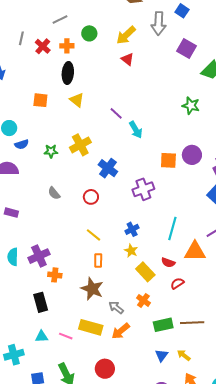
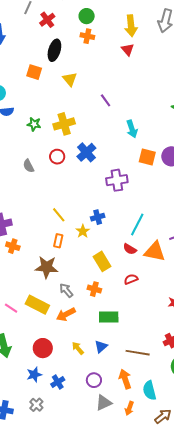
green circle: (89, 33) -> (87, 16), moved
yellow arrow: (126, 35) -> (131, 26), turned -65
orange cross: (67, 46) -> (87, 36), moved
black ellipse: (68, 73) -> (54, 50), moved
cyan arrow: (136, 130) -> (132, 129), moved
red circle: (91, 197) -> (57, 157), moved
yellow star: (131, 251) -> (83, 231), moved
red semicircle: (168, 262) -> (130, 249), moved
brown star: (92, 289) -> (47, 267), turned -30
orange cross: (143, 300) -> (94, 289), turned -32
brown line: (192, 323) -> (138, 353), moved
yellow arrow: (184, 355) -> (78, 348), moved

